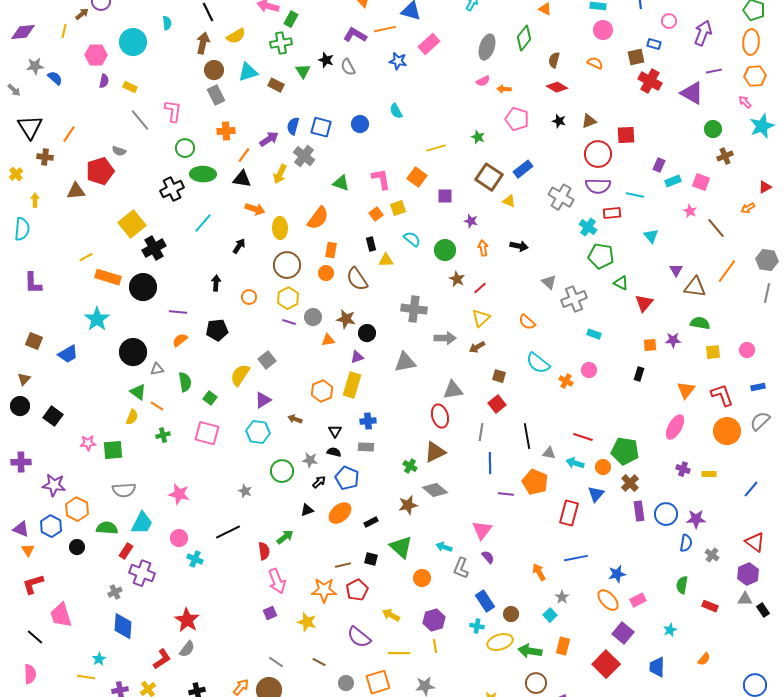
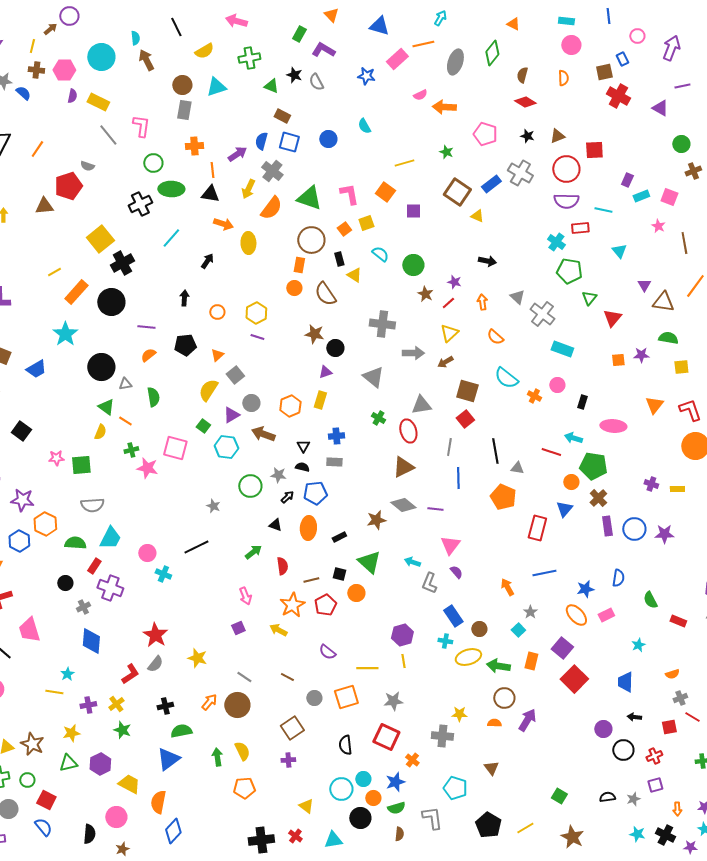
green rectangle: (291, 19) -> (299, 34), moved
orange line: (385, 29) -> (423, 44), moved
brown arrow: (203, 43) -> (146, 60), moved, turned -40
blue rectangle: (654, 44) -> (622, 59), turned 48
orange semicircle: (595, 63) -> (563, 78), turned 63
green triangle: (303, 71) -> (271, 86), turned -35
pink semicircle: (483, 81) -> (420, 95), moved
brown rectangle: (276, 85) -> (282, 116), moved
yellow rectangle: (130, 87) -> (98, 102), size x1.5
orange arrow: (504, 89) -> (444, 107), moved, size x1.6
purple triangle: (692, 93) -> (660, 108), size x0.7
gray rectangle: (216, 95) -> (184, 110), turned 36
orange line: (244, 155) -> (212, 170), turned -42
brown cross: (45, 157) -> (36, 70), moved
green triangle: (341, 183) -> (309, 198), size x1.5
gray cross: (561, 197) -> (520, 173), moved
orange semicircle: (318, 218) -> (271, 208), moved
purple star: (471, 221) -> (454, 282), moved
brown line: (716, 228) -> (684, 243), turned 30
orange arrow: (483, 248) -> (482, 302), moved
yellow triangle: (386, 260) -> (354, 275), turned 35
brown circle: (287, 265) -> (311, 240), moved
orange rectangle: (108, 277) -> (76, 292), turned -65
green triangle: (621, 283) -> (589, 298), turned 42
gray cross: (574, 299) -> (542, 314), turned -30
gray circle: (313, 317) -> (251, 403), moved
cyan rectangle: (594, 334) -> (562, 349), size x1.5
orange triangle: (328, 340) -> (217, 355), moved, turned -32
gray triangle: (405, 362) -> (373, 377), turned 50
black rectangle: (639, 374) -> (582, 402), moved
brown square: (499, 376) -> (467, 391), size x1.6
yellow rectangle: (352, 385) -> (320, 400), size x0.7
green square: (210, 398) -> (203, 426), moved
brown arrow: (295, 419) -> (263, 434), size x1.6
pink ellipse: (675, 427) -> (613, 426), moved, turned 65
cyan arrow: (575, 463) -> (573, 438), moved
green cross: (410, 466) -> (378, 418), moved
blue pentagon: (347, 478) -> (315, 493), turned -30
pink star: (179, 494) -> (147, 468), moved
purple line: (506, 494) -> (435, 509), moved
black triangle: (307, 510) -> (275, 525), turned 40
orange ellipse: (340, 513) -> (308, 528), turned -45
blue semicircle: (686, 543) -> (618, 578), moved
black circle: (77, 547) -> (65, 583), moved
red semicircle: (264, 551) -> (282, 566), moved
gray cross: (712, 555) -> (680, 698), moved, turned 32
orange circle: (422, 578) -> (356, 593), moved
pink arrow: (277, 581) -> (245, 596), size x0.7
green semicircle: (682, 585) -> (650, 600), turned -36
orange star: (324, 590) -> (292, 605), turned -30
yellow arrow: (391, 615) -> (278, 630), moved
yellow star: (307, 622) -> (197, 658), moved
purple square: (623, 633) -> (562, 648), moved
purple semicircle: (359, 637) -> (327, 652), size x0.7
orange semicircle: (704, 659) -> (672, 674), turned 32

